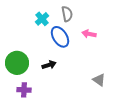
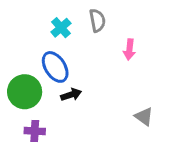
pink arrow: (89, 34) -> (129, 50), turned -96
blue ellipse: (60, 37) -> (55, 67), moved

